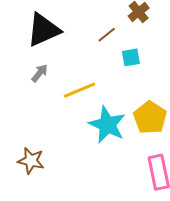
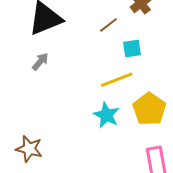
yellow line: (79, 90) -> (117, 80), moved
cyan star: (107, 125) -> (106, 115), size x0.7

